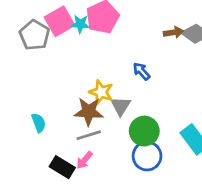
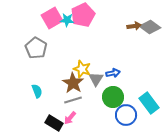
gray pentagon: (34, 35) -> (36, 48), moved
blue arrow: (141, 71) -> (113, 73), moved, turned 120
brown star: (89, 112) -> (73, 83), turned 30
blue circle: (147, 156) -> (126, 115), moved

